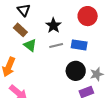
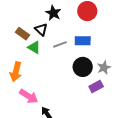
black triangle: (24, 10) -> (41, 29), moved
black star: (53, 25) -> (53, 13), moved

